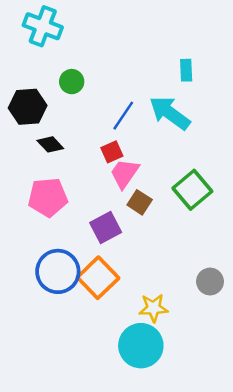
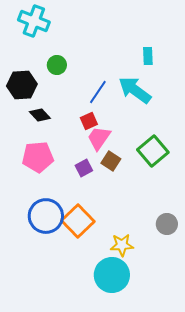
purple square: (106, 227) -> (84, 168), moved, size x0.7

